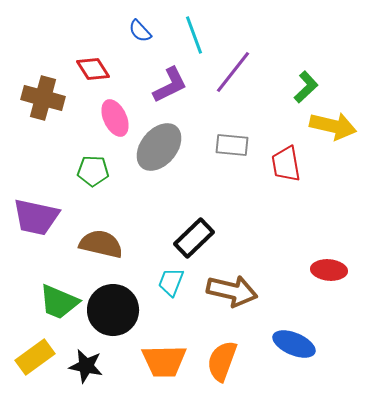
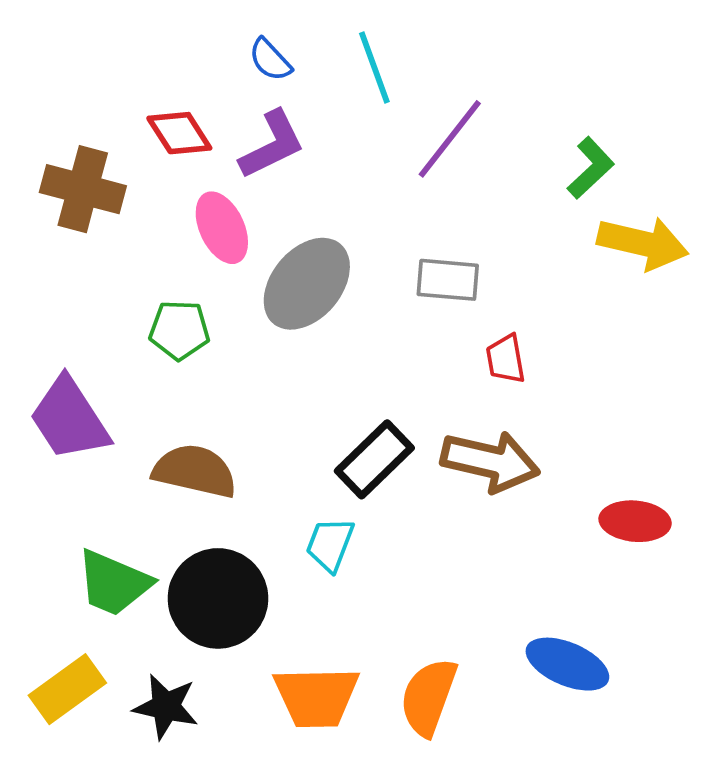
purple L-shape: (170, 85) -> (272, 145), moved
red trapezoid: (286, 164) -> (506, 359), moved, size x0.7
purple trapezoid: (36, 217) -> (69, 419), turned 45
brown arrow: (232, 291) -> (490, 461), moved

